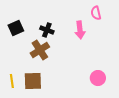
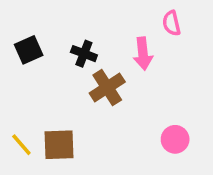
brown cross: (40, 50) -> (107, 88), moved
yellow line: (12, 81) -> (21, 145), turned -32

